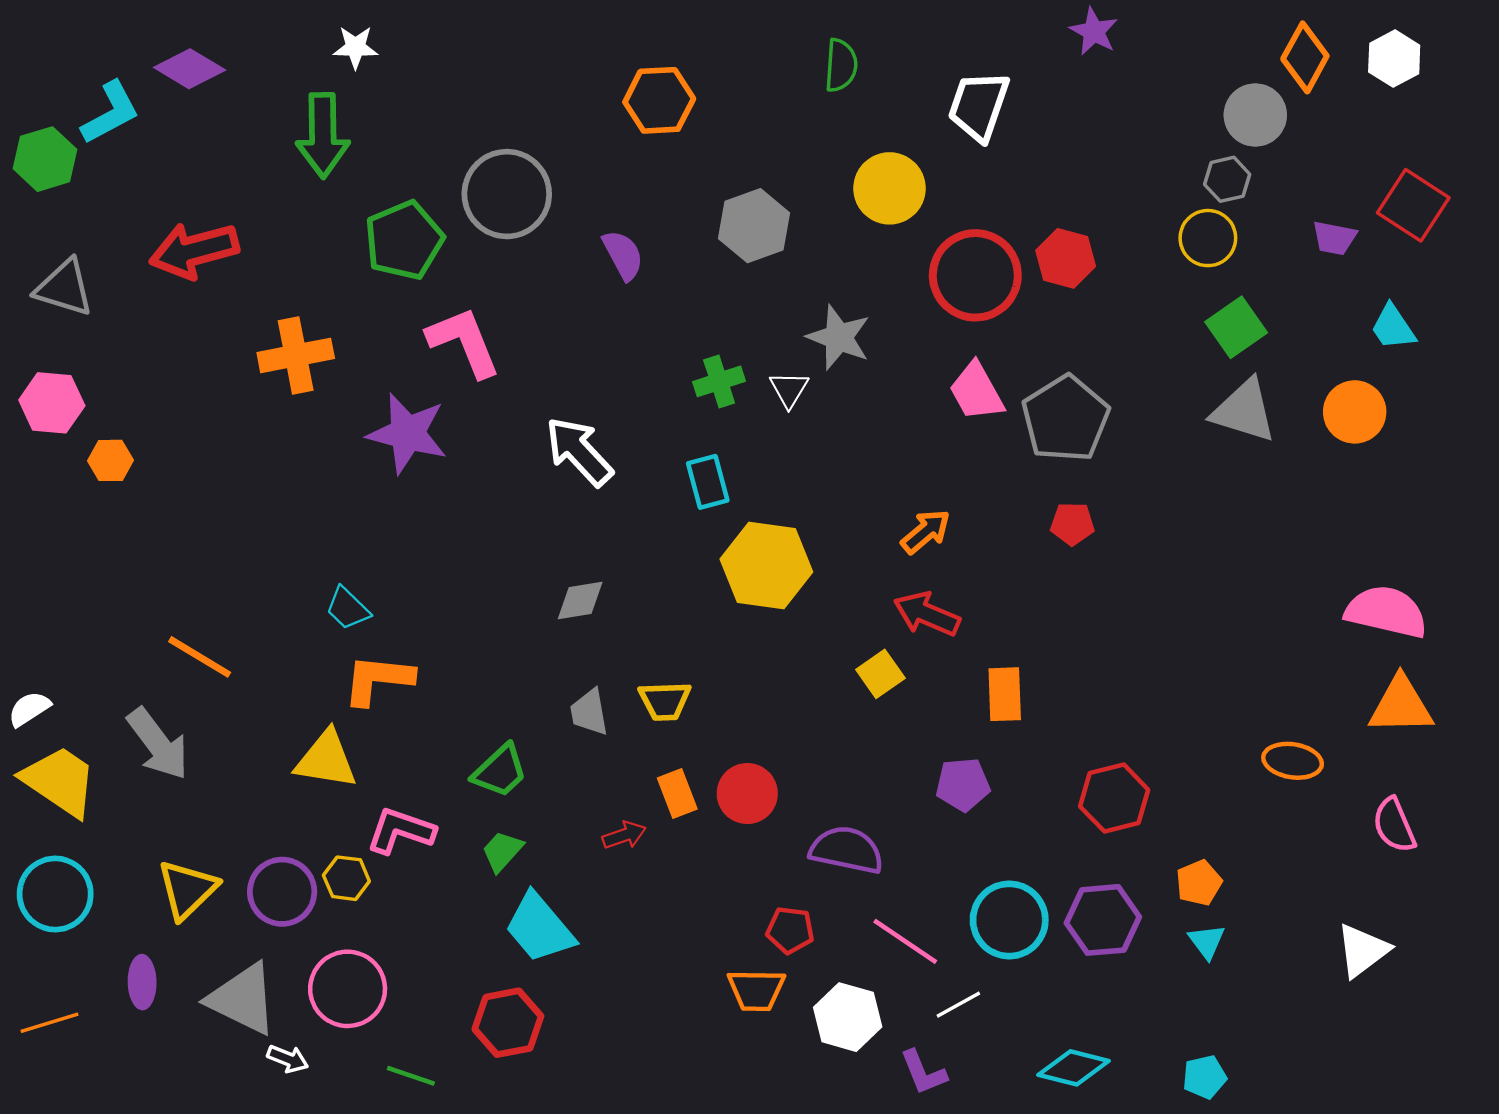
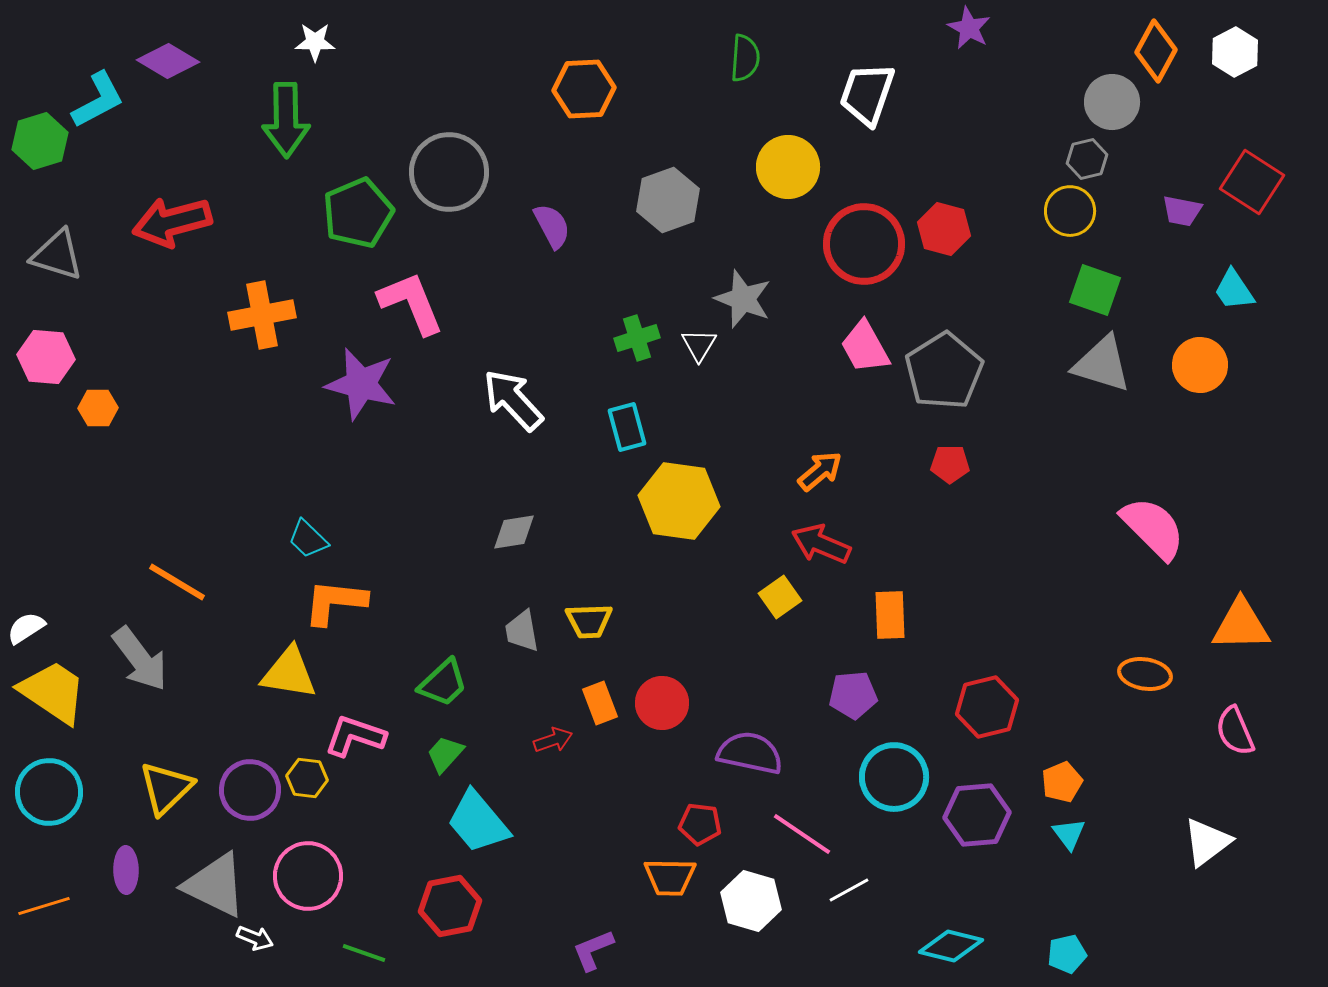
green square: (1236, 327) -> (1095, 290), turned -36
pink semicircle: (1386, 612) -> (1153, 528), moved, turned 32
cyan circle: (1009, 920) -> (894, 777), moved
purple L-shape: (923, 1072) -> (593, 950), moved, turned 90

